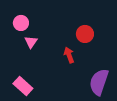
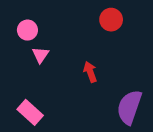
red circle: (85, 34) -> (111, 20), moved

